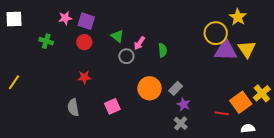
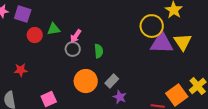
green triangle: (117, 36) -> (54, 29), turned -48
red circle: (84, 42) -> (35, 35), moved
green semicircle: (163, 50) -> (99, 51), moved
gray circle: (126, 56) -> (73, 49), moved

